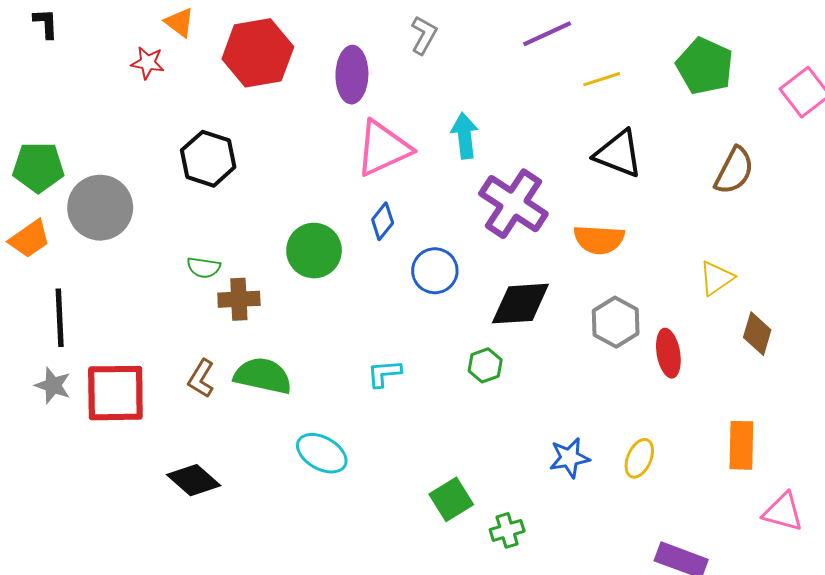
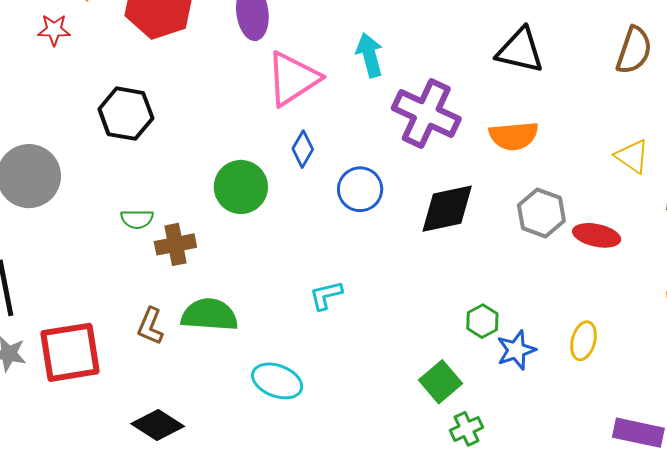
yellow triangle: (716, 278) -> (632, 156), turned -42
red ellipse: (668, 353) -> (597, 235), turned -60
green hexagon: (485, 365) -> (482, 321), moved
green square: (451, 499) -> (440, 382), moved

